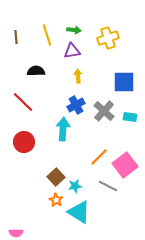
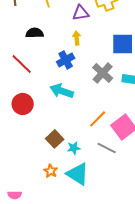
purple triangle: (72, 51) -> (81, 13), moved
blue cross: (76, 105) -> (66, 60), moved
cyan arrow: (63, 129) -> (62, 91), turned -75
orange star: (56, 200) -> (51, 171), moved

